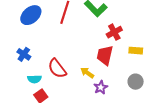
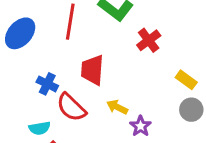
yellow rectangle: (136, 51) -> (186, 80), moved, turned 40
blue cross: (24, 54) -> (47, 84), moved
red trapezoid: (105, 55) -> (92, 70), moved

